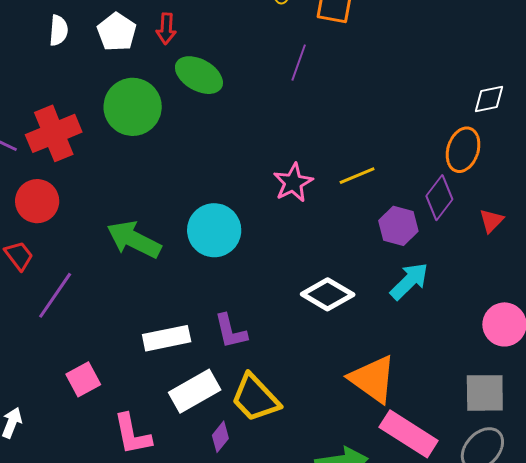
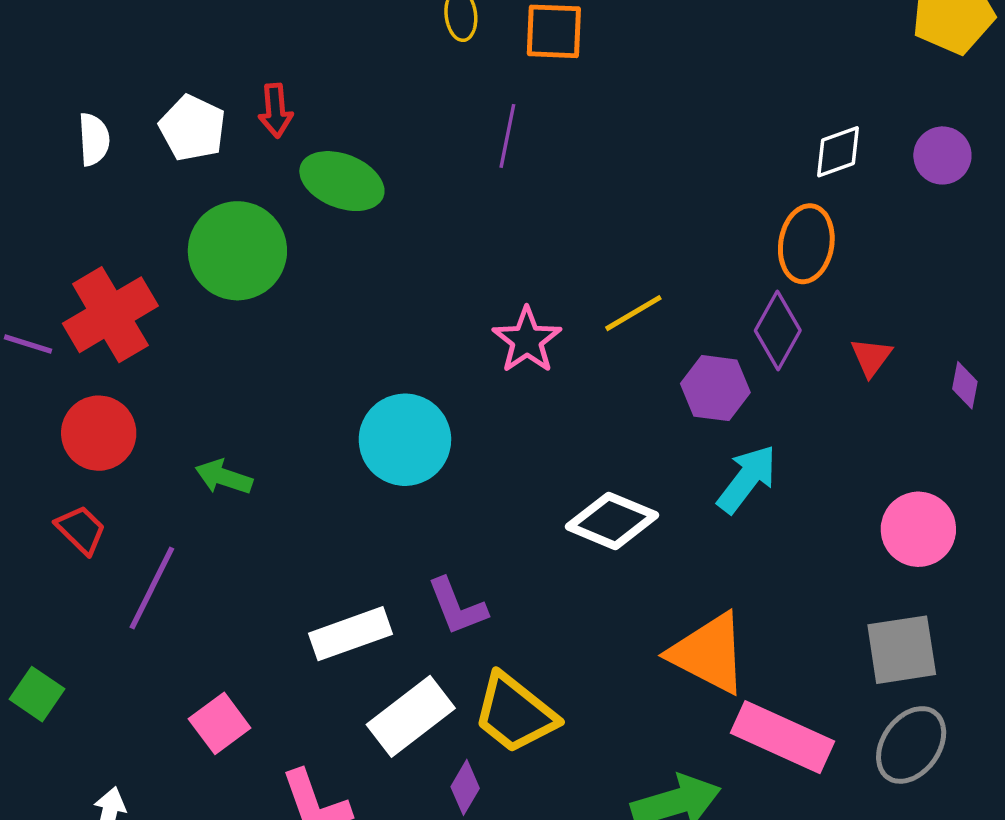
green arrow: (134, 240) -> (224, 477), moved, size x0.6

